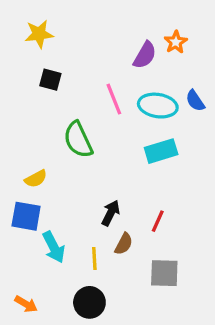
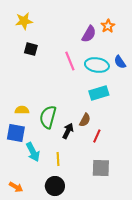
green semicircle: (78, 140) -> (48, 117), moved, turned 40
yellow semicircle: (36, 179) -> (22, 110), turned -152
brown semicircle: (124, 244) -> (85, 120), moved

